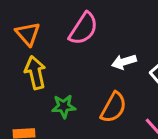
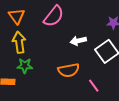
green star: (64, 106) -> (25, 66), moved
orange semicircle: (114, 107) -> (69, 70), turned 45

